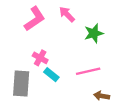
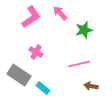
cyan rectangle: (51, 75) -> (43, 88), moved
gray rectangle: (21, 84) -> (19, 75), turned -60

